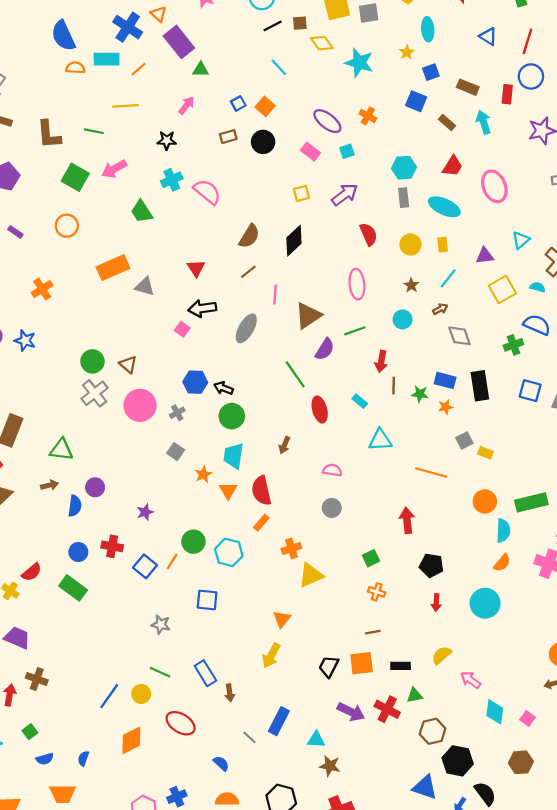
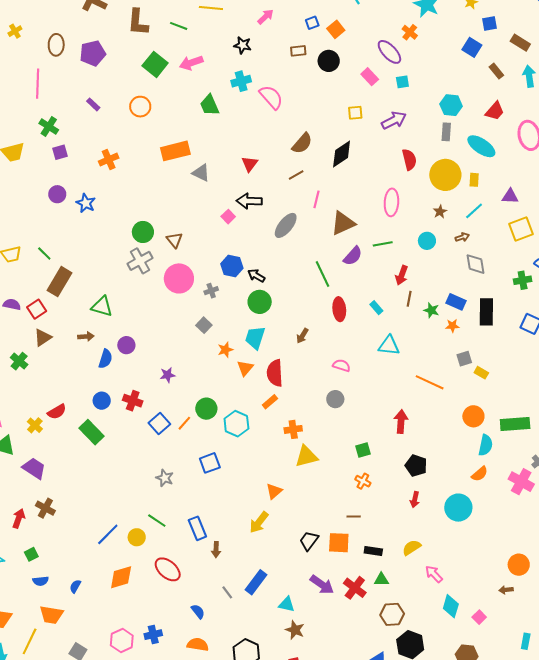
orange cross: (368, 116) -> (410, 32), moved
yellow circle: (411, 244) -> (445, 175), size x1.6
blue square: (207, 600) -> (210, 463), turned -35

